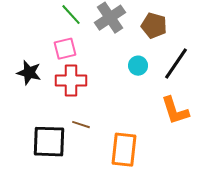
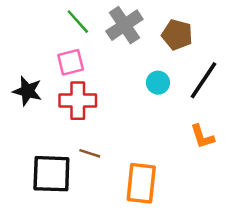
orange L-shape: (175, 111) -> (202, 137), size x0.7

